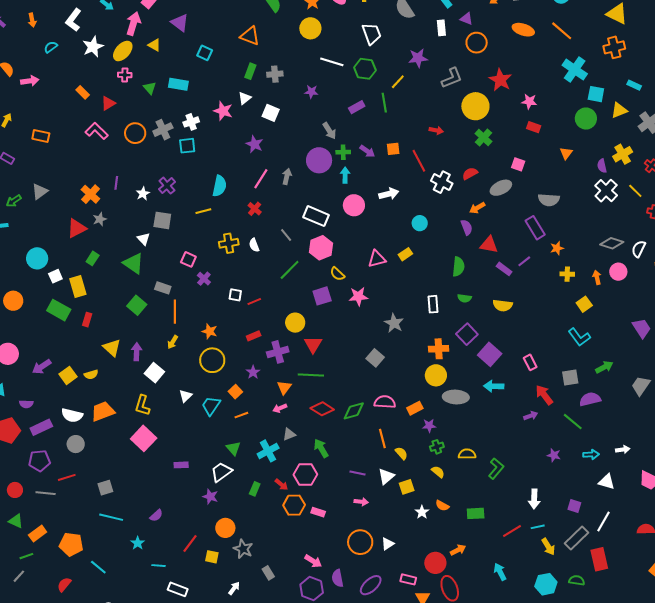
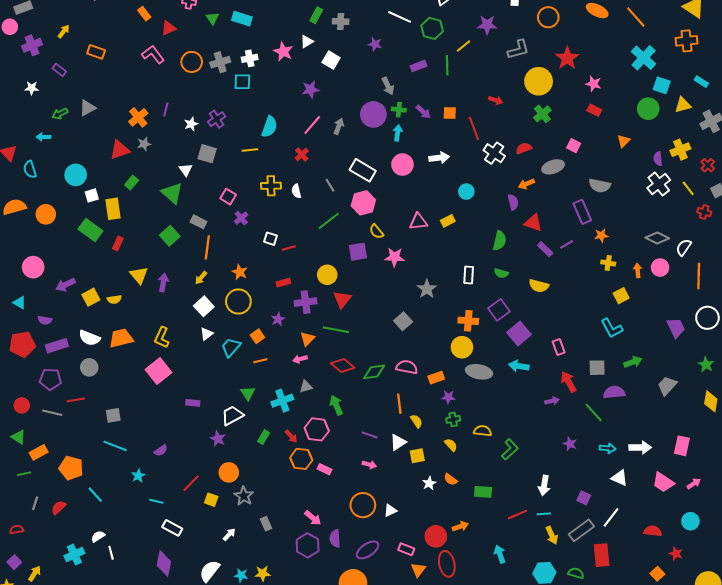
purple star: (255, 144) -> (310, 89), turned 30
white square: (154, 373) -> (204, 306), moved
white arrow: (623, 450) -> (640, 447), size x1.5
gray line: (19, 576) -> (35, 503), moved, turned -32

